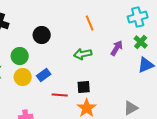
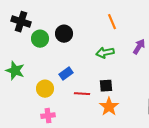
green circle: (20, 56) -> (40, 39), moved
yellow circle: (23, 77) -> (45, 89), moved

